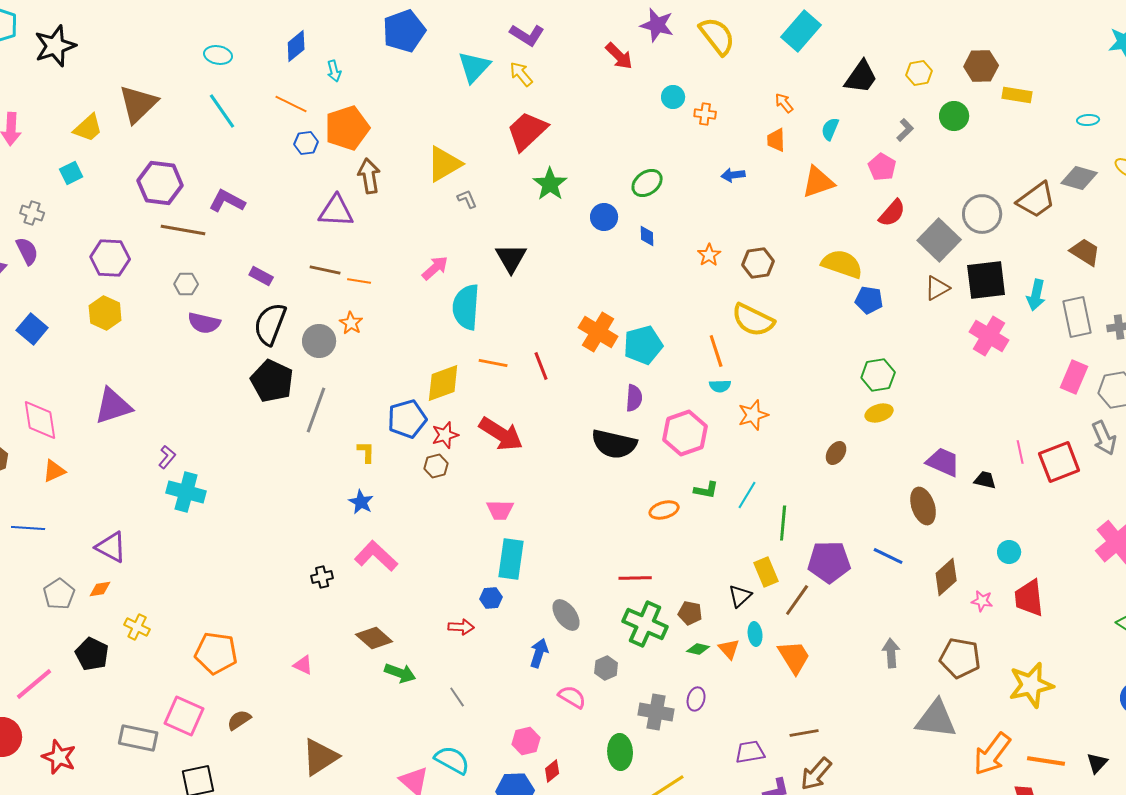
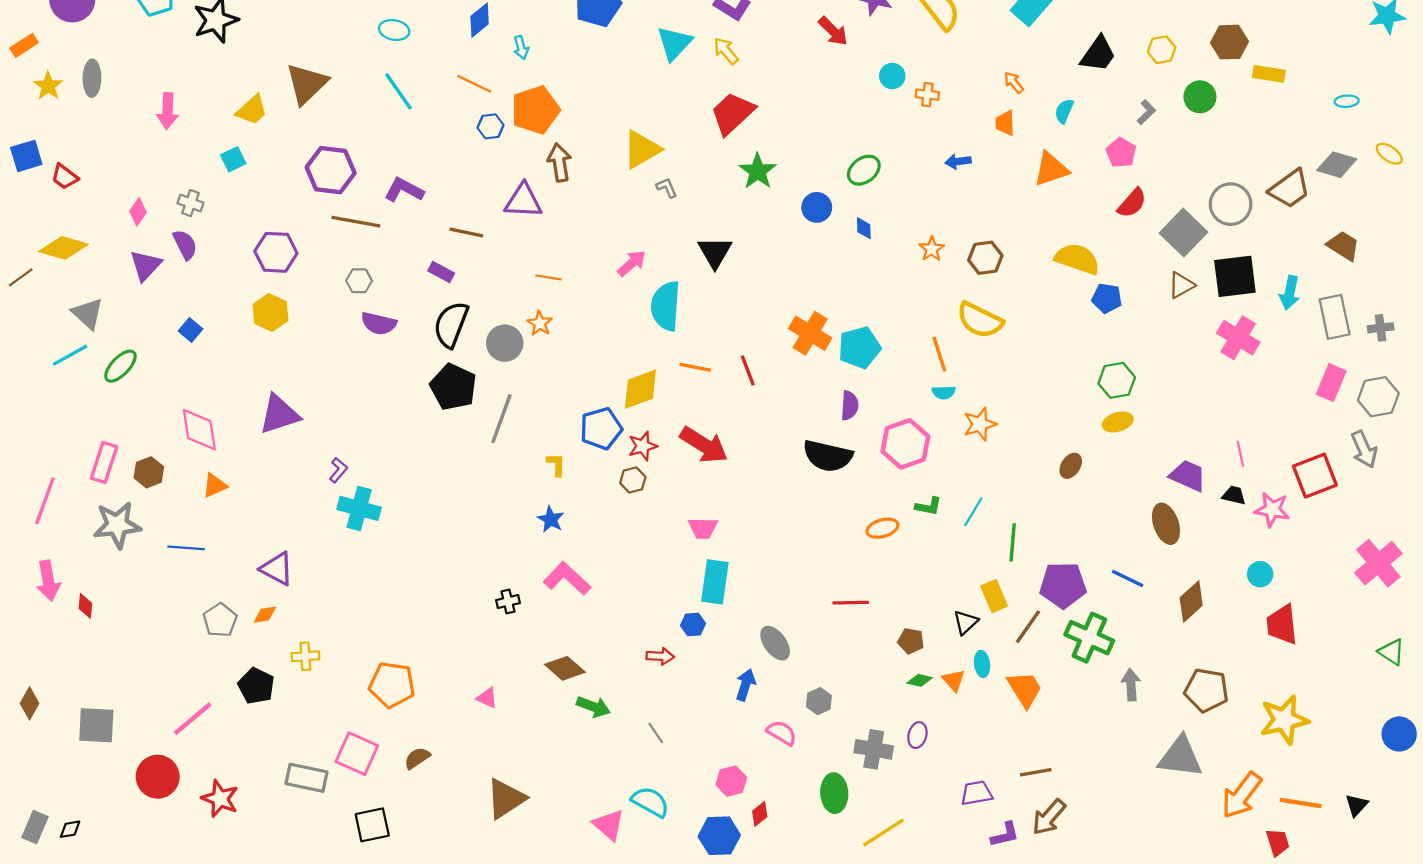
brown line: (325, 270) -> (466, 233), moved
blue square: (32, 329) -> (190, 330), size x0.7
pink line: (1020, 452) -> (1240, 454), moved
pink star: (982, 601) -> (1272, 510), moved, size x1.5
green cross: (645, 624) -> (1089, 638), moved
yellow cross: (137, 627) -> (305, 656), turned -30

